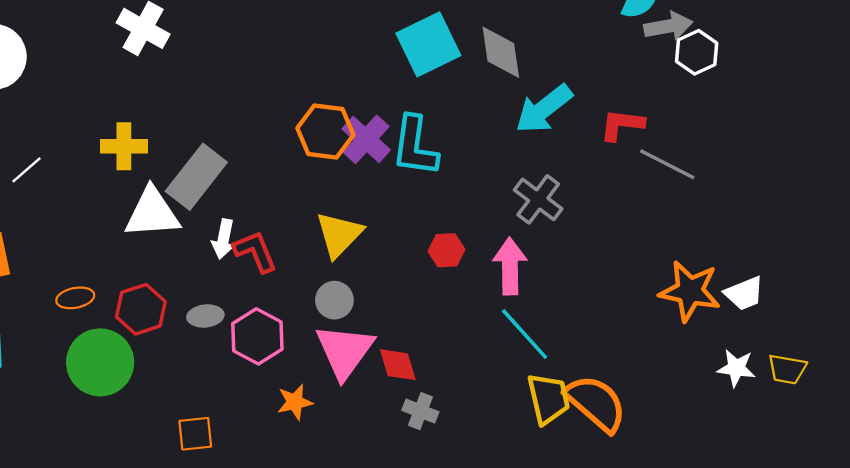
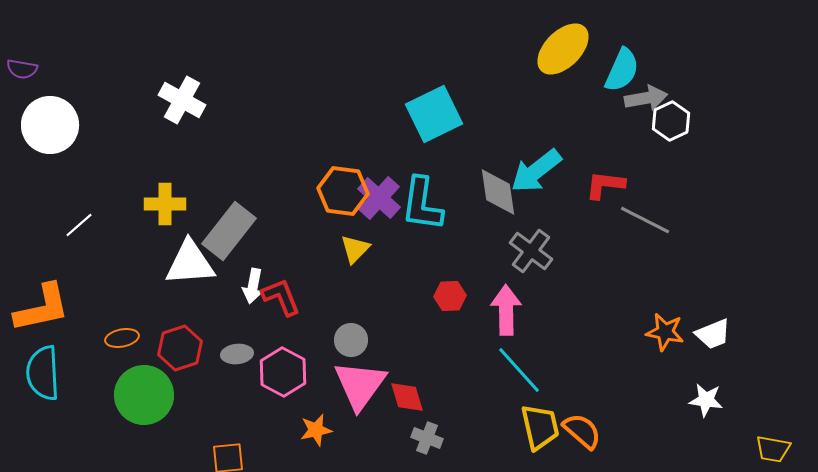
gray diamond: (501, 52) -> (498, 192), moved
yellow triangle: (339, 234) -> (355, 249), moved, size x0.7
orange star: (690, 291) -> (665, 332), size x0.7
yellow trapezoid: (787, 369) -> (773, 449), moved
orange semicircle: (596, 403) -> (582, 431), size x0.7

